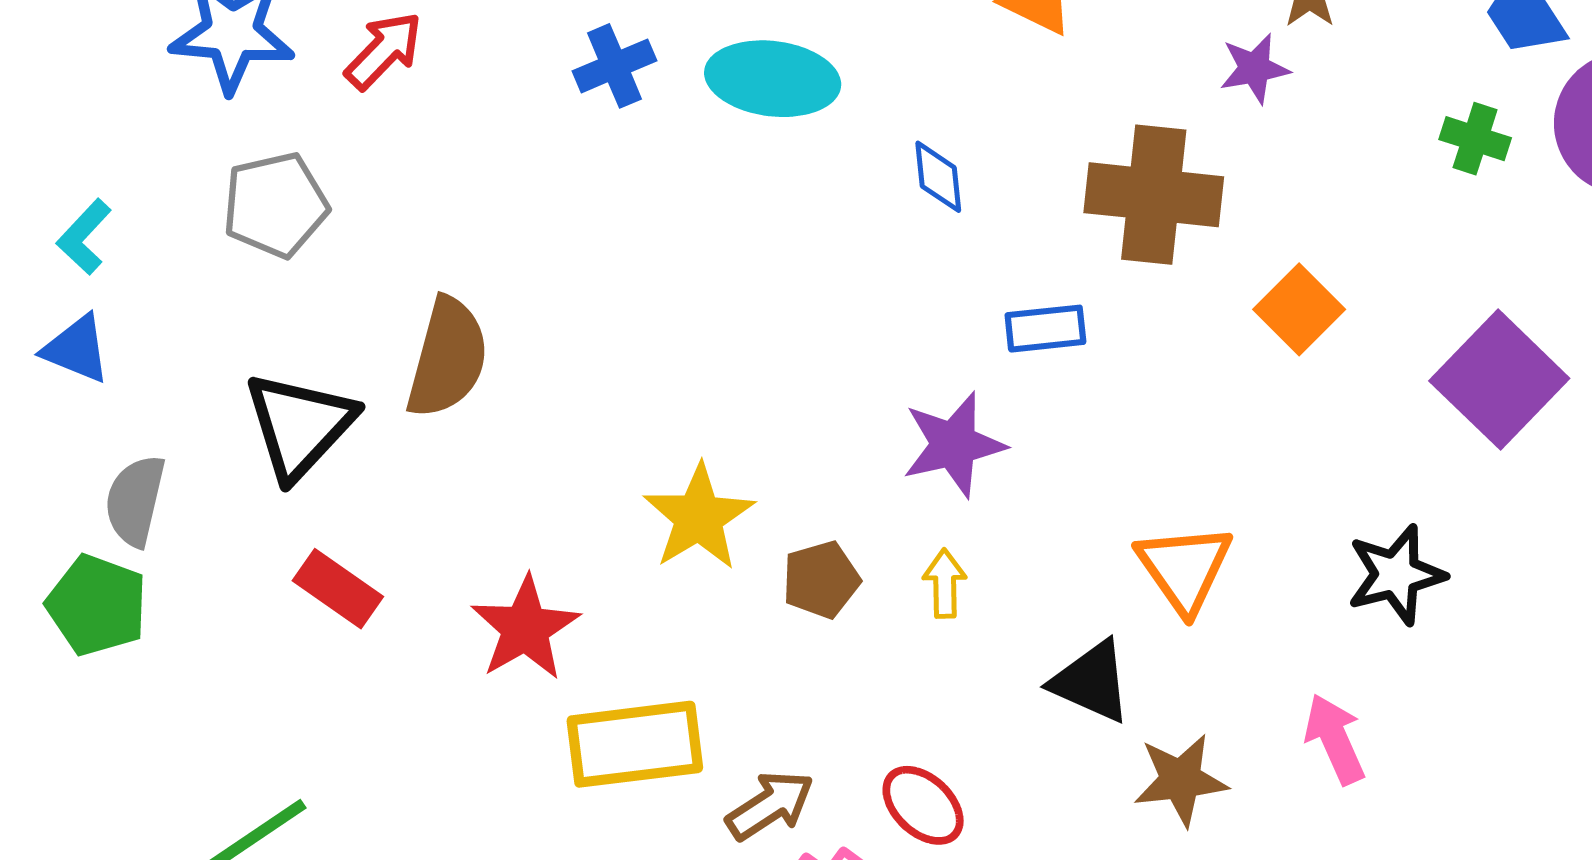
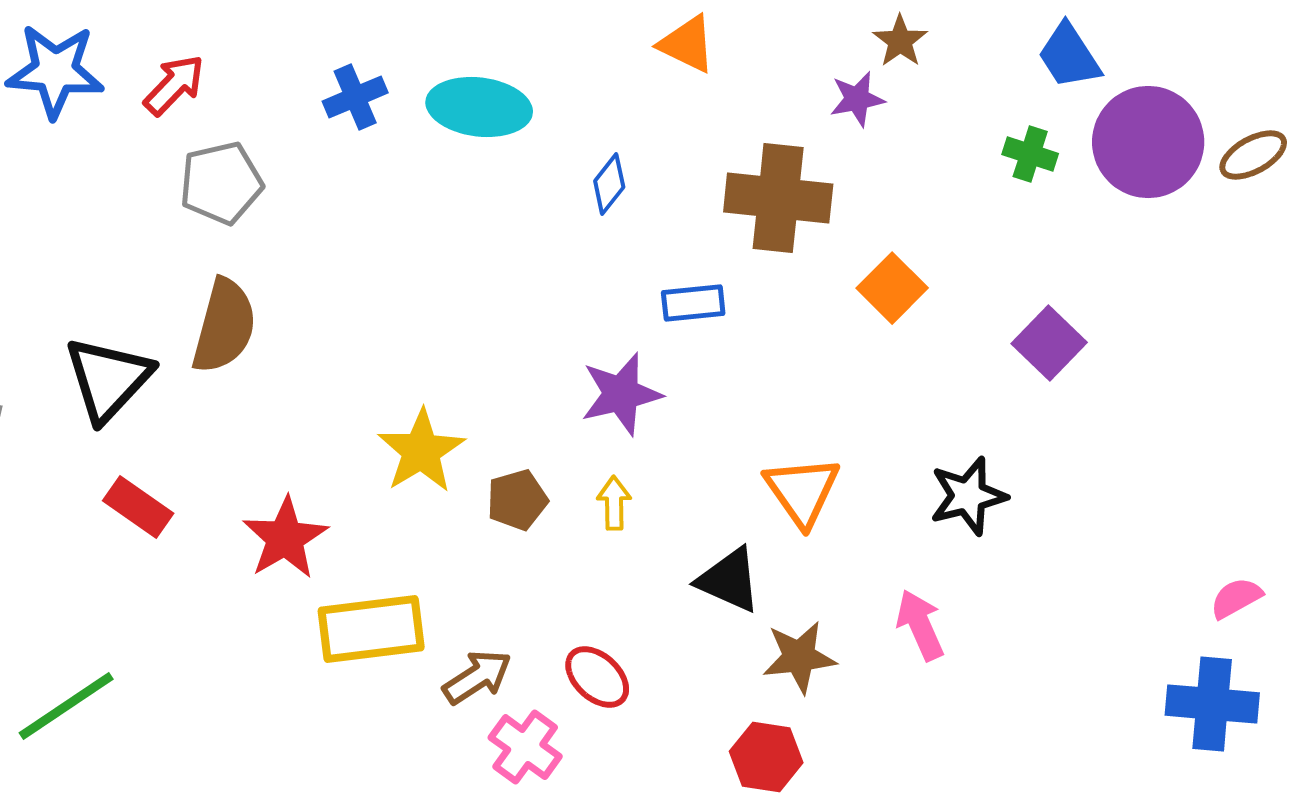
blue diamond: (938, 177) -> (609, 184), turned 44
gray pentagon: (275, 205) -> (221, 183), moved
purple square: (1499, 380) -> (1049, 343), size x0.7

